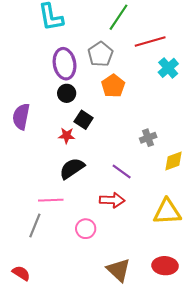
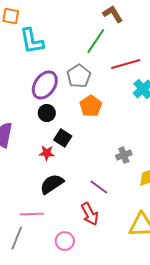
purple ellipse: (65, 64) -> (45, 85), turned 44
red arrow: (112, 200) -> (90, 214), turned 60

